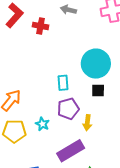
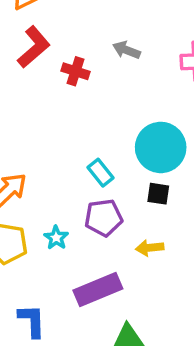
cyan rectangle: (63, 83) -> (101, 173), turned -42
yellow arrow: (87, 123) -> (150, 248), moved, turned 70

